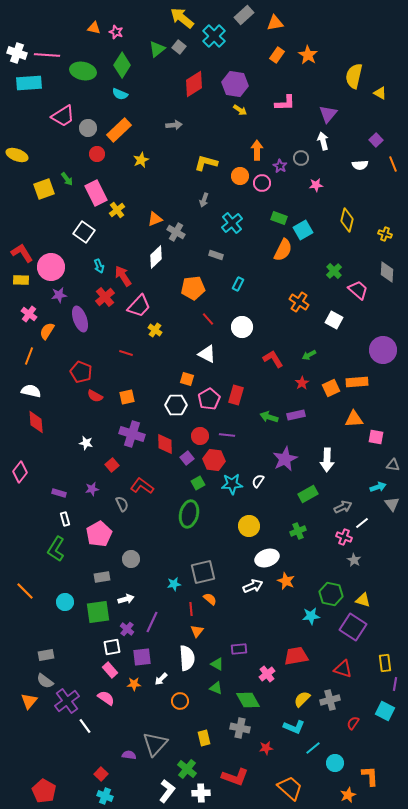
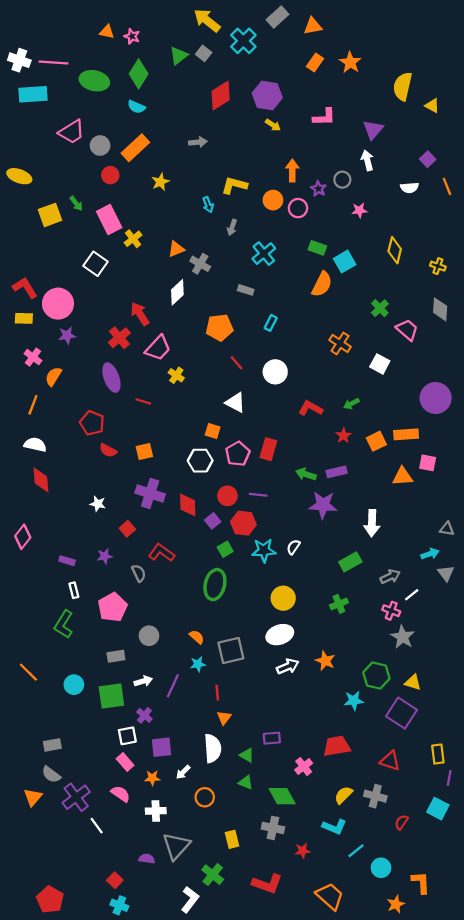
cyan arrow: (99, 266) -> (208, 205), moved
purple ellipse: (80, 319) -> (111, 378), moved
red L-shape: (273, 359) -> (310, 408), turned -30
pink square: (376, 437) -> (428, 463), moved
purple star: (285, 459) -> (323, 505), moved, turned 30
white ellipse: (267, 558) -> (280, 635), moved
gray star: (354, 560) -> (403, 637), size x1.5
orange semicircle: (210, 599) -> (197, 637), moved
purple line: (152, 622) -> (173, 686), moved
gray cross: (330, 700) -> (375, 796), turned 30
white cross: (201, 793) -> (156, 811), moved

